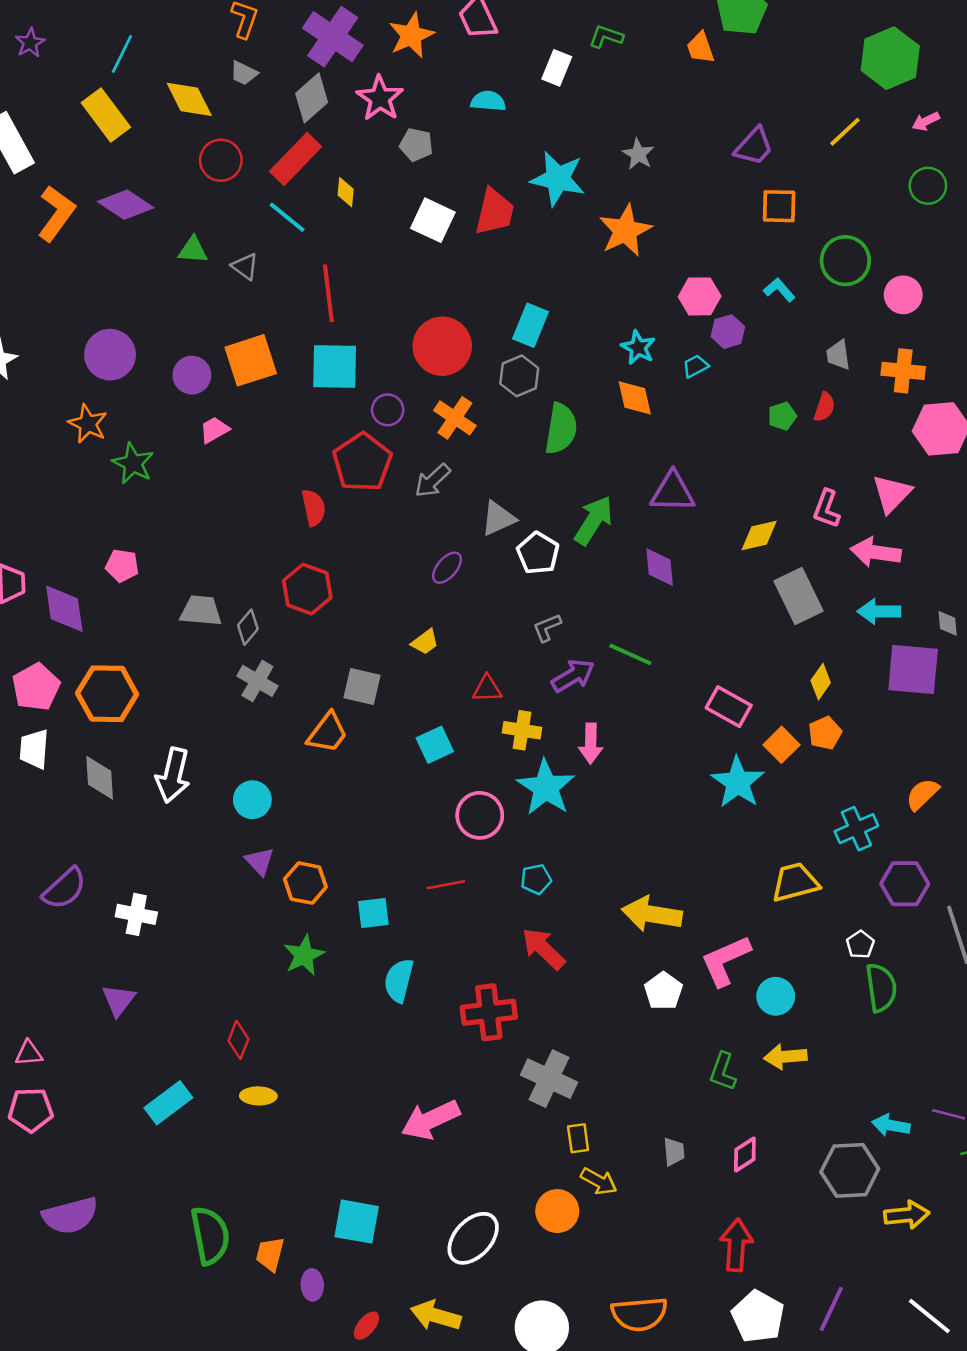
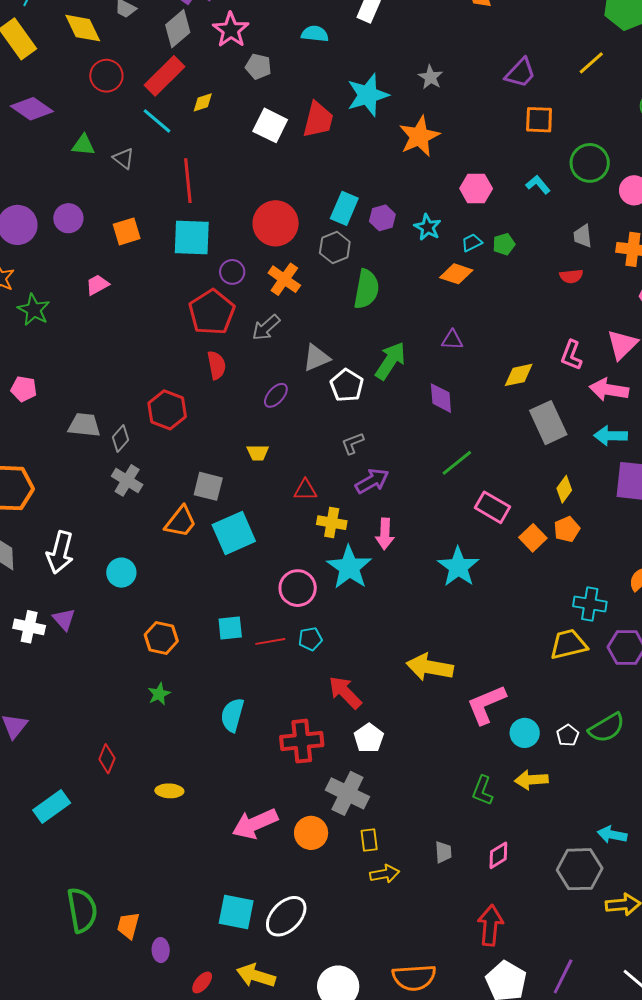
cyan star: (558, 179) -> (368, 95), turned -30
yellow diamond: (346, 192) -> (203, 102), turned 65
purple hexagon: (728, 332) -> (382, 218), moved
orange square: (251, 360) -> (127, 231), size x0.7
purple circle: (192, 375) -> (68, 218), moved
orange diamond: (635, 398) -> (456, 274), moved, turned -60
red semicircle: (824, 407) -> (571, 276), turned 65
green pentagon: (782, 416) -> (504, 244), moved
purple triangle: (673, 492) -> (452, 340), size x0.6
red semicircle: (314, 508) -> (216, 365), moved
yellow trapezoid: (425, 642) -> (258, 453), turned 35
green line: (630, 654) -> (457, 463), moved, turned -64
cyan square: (435, 745) -> (234, 533), moved, size x1.5
cyan star: (738, 782) -> (458, 567), moved
cyan cross: (856, 829) -> (590, 604), turned 32
purple triangle: (260, 861) -> (64, 619), moved
cyan pentagon: (536, 879) -> (310, 639), moved
yellow trapezoid: (795, 882) -> (568, 644), moved
cyan square: (373, 913) -> (230, 628), moved
white cross: (136, 914) -> (29, 627), moved
white pentagon: (860, 945) -> (568, 735), moved
green star: (304, 955) -> (159, 694), size x0.7
green semicircle: (881, 988) -> (607, 728), turned 66
white pentagon: (663, 991) -> (369, 738), moved
yellow ellipse: (258, 1096) -> (169, 791), moved
yellow arrow: (599, 1181) -> (385, 874), turned -40
orange circle: (557, 1211) -> (311, 833), moved
cyan square: (357, 1222) -> (236, 912), moved

